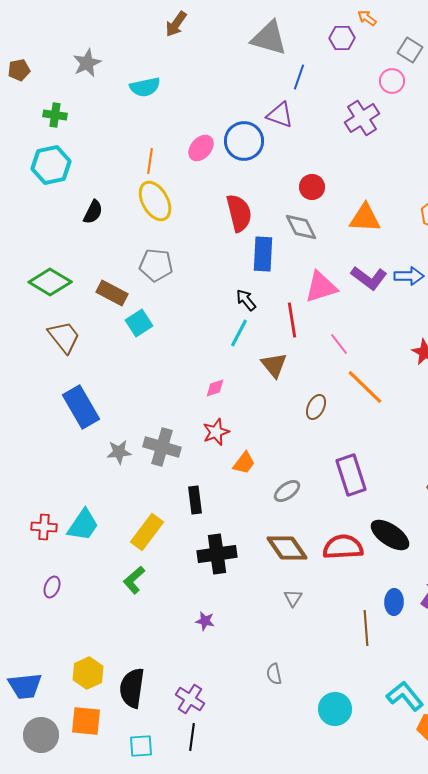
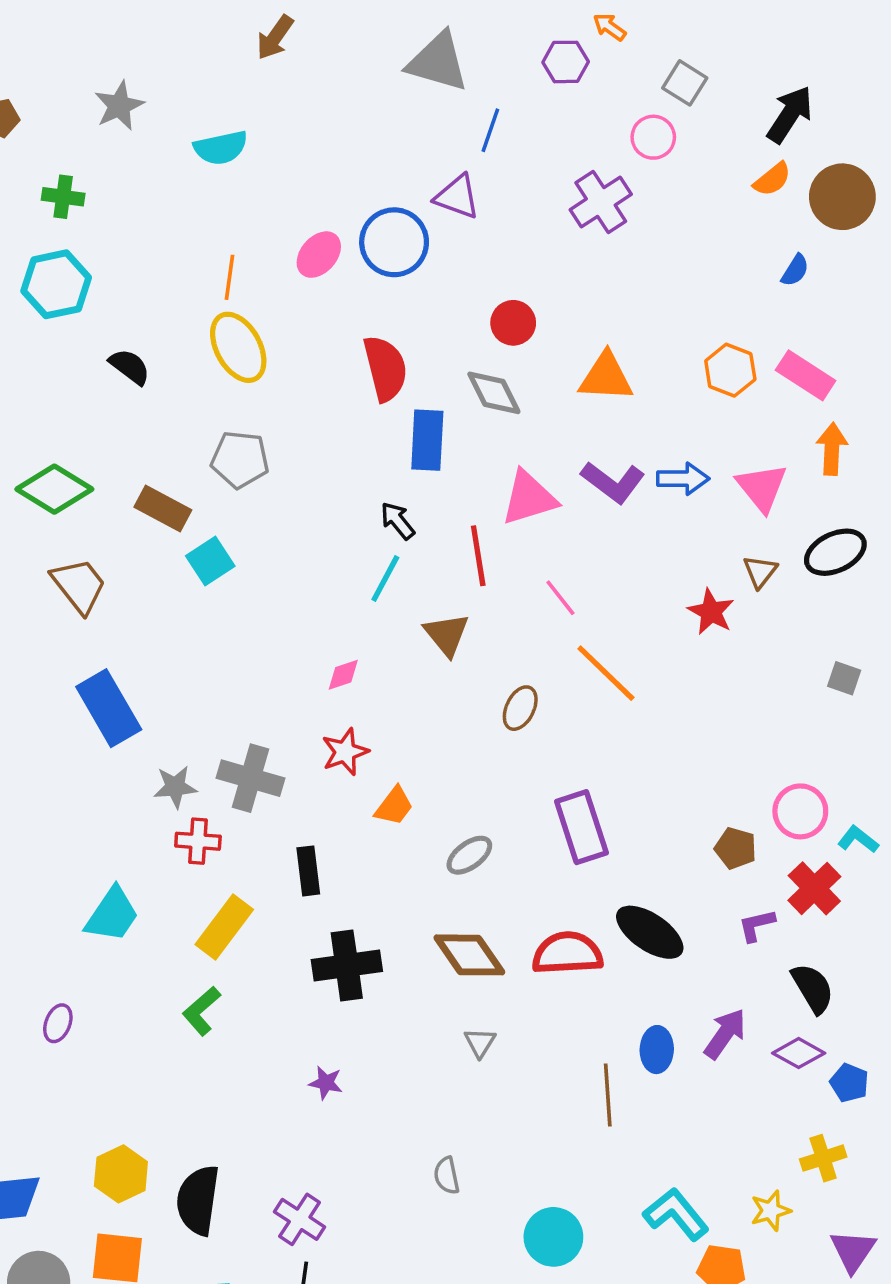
black semicircle: (93, 212) -> (130, 367), turned -80
red cross: (44, 527) -> (198, 841), moved

